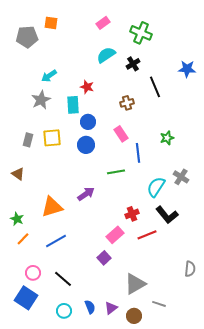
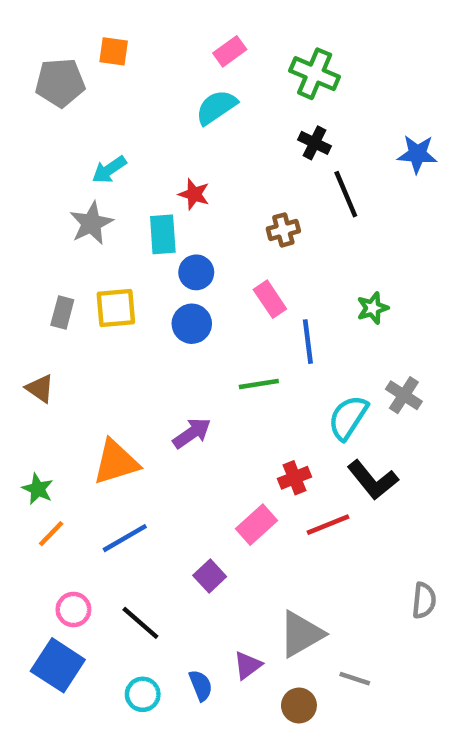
cyan semicircle: (106, 55) -> (216, 107), moved
black cross: (133, 64) -> (315, 143), moved, turned -32
purple square: (104, 258) -> (210, 576), moved
purple triangle: (111, 308) -> (248, 665), moved

